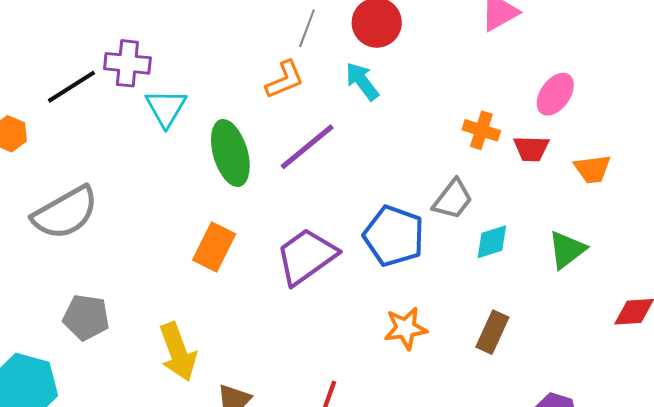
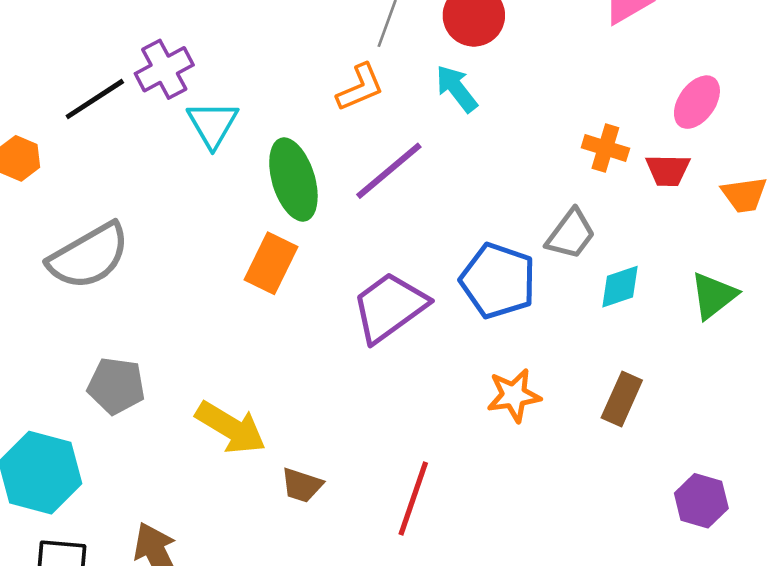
purple cross: (127, 63) -> (164, 69), turned -33
orange rectangle: (214, 247) -> (271, 263), moved
yellow arrow: (178, 352) -> (231, 428), turned -38

